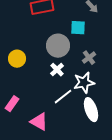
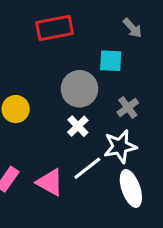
pink triangle: (39, 122) -> (50, 182), moved

